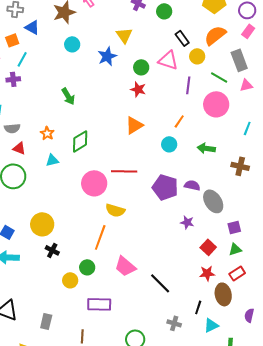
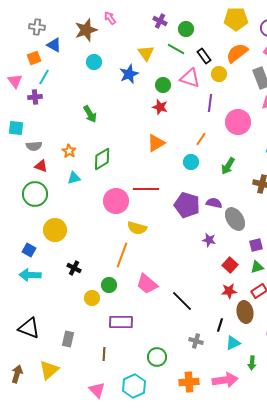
green line: (219, 77) -> (176, 49), moved
green arrow: (206, 148) -> (228, 166), turned -66
yellow circle: (42, 224) -> (55, 230), moved

